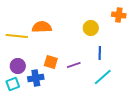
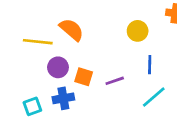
orange semicircle: (42, 27) -> (71, 30), turned 42
purple circle: (18, 66) -> (58, 67), moved

